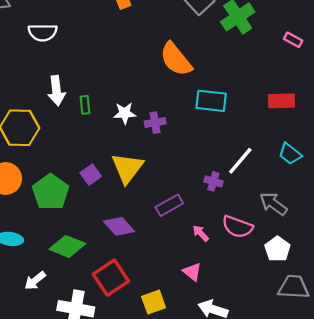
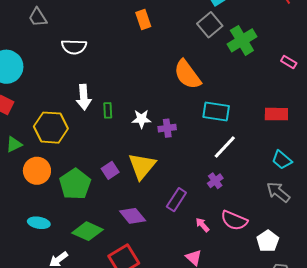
white line: (240, 161) -> (225, 147), moved
purple cross: (213, 181) -> (215, 181), turned 35
gray arrow: (273, 204) -> (278, 192), moved
purple rectangle: (169, 205) -> (176, 200), turned -30

